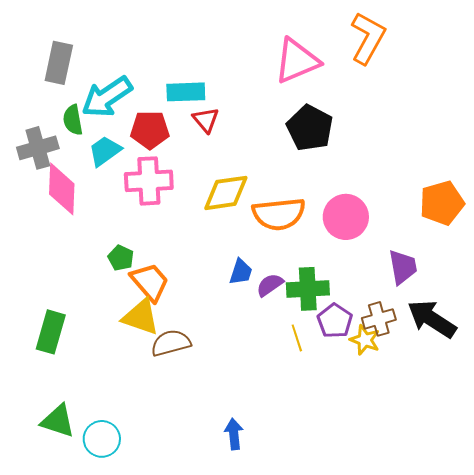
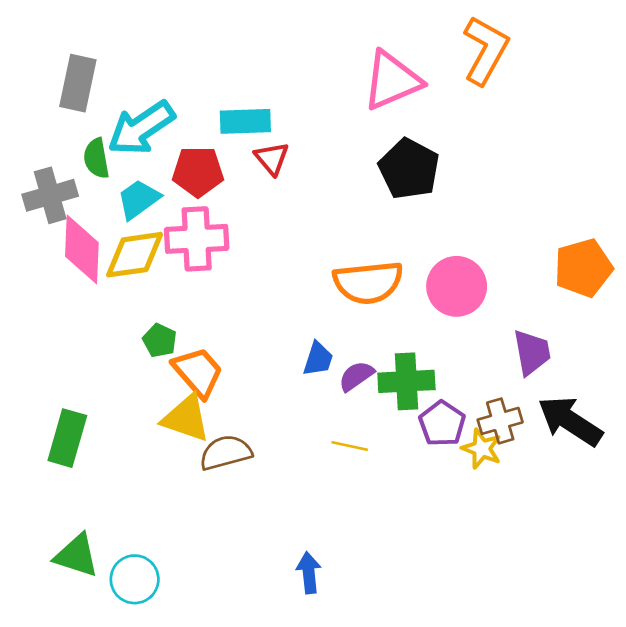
yellow diamond: (226, 193) -> (135, 255), moved
yellow line: (297, 338) -> (350, 446), moved, turned -60

